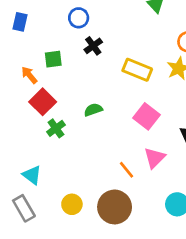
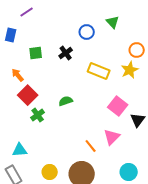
blue circle: (79, 18) -> (87, 32), moved
green square: (53, 59) -> (36, 53), moved
pink square: (147, 116) -> (118, 106), moved
cyan triangle: (32, 175) -> (20, 150), turned -42

